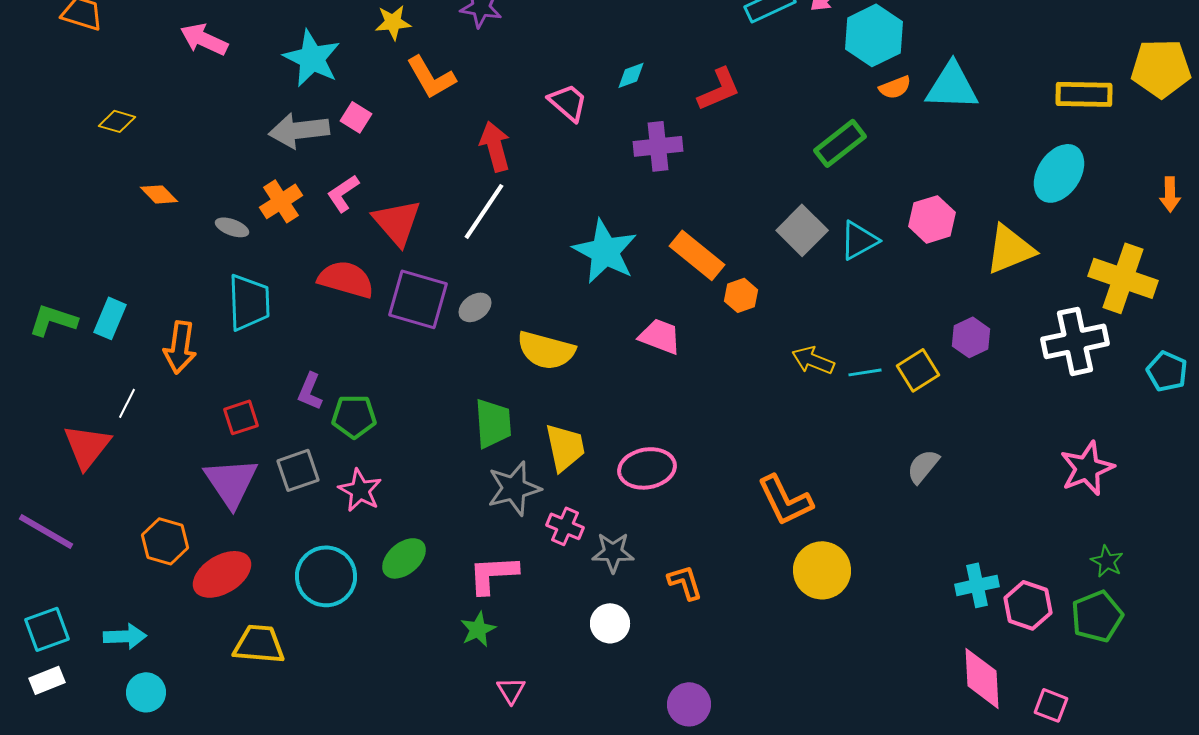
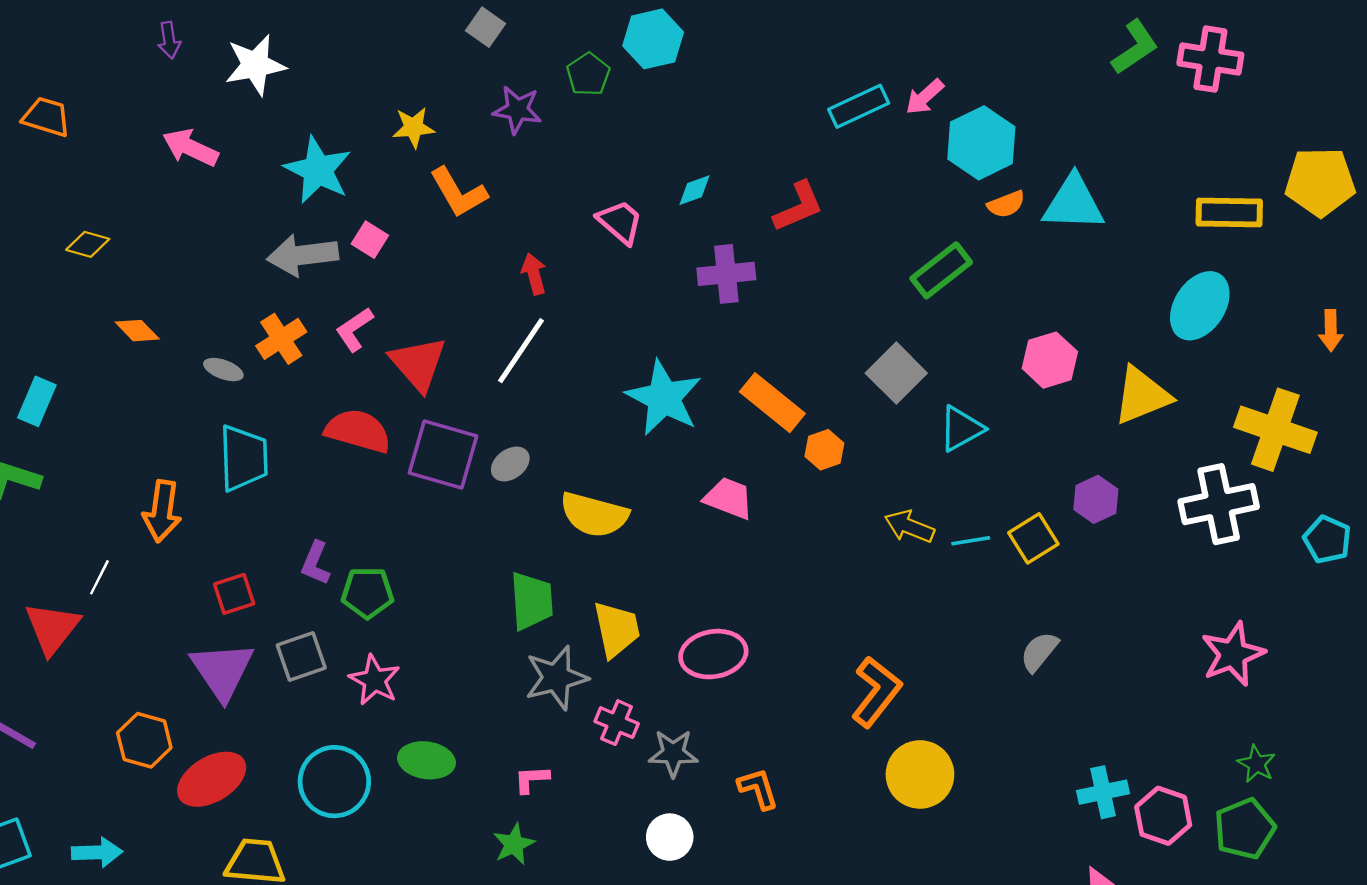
red arrow: (495, 146) -> (534, 274), size x0.7
cyan triangle: (859, 240) -> (961, 429), moved
cyan rectangle: (110, 318) -> (37, 401), moved
orange L-shape: (785, 500) -> (876, 692), turned -116
green ellipse: (404, 558) -> (426, 760), turned 48
pink L-shape: (493, 574) -> (532, 779), size x0.6

